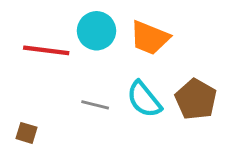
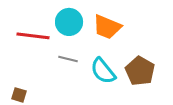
gray line: (95, 105) -> (68, 59), moved

